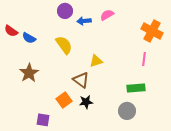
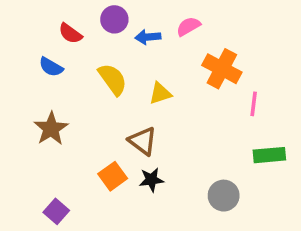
red semicircle: (11, 31) -> (70, 33), moved
orange cross: (152, 31) -> (222, 69), moved
yellow triangle: (96, 61) -> (160, 93), moved
green rectangle: (136, 88) -> (269, 155), moved
purple square: (43, 120) -> (56, 211), moved, turned 32

